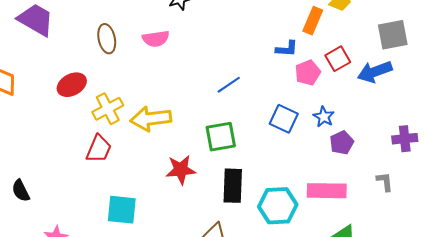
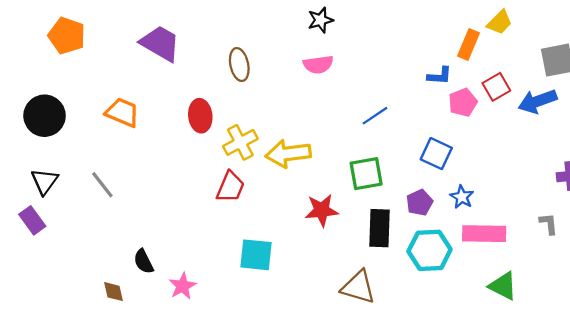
pink semicircle: (156, 39) -> (318, 65), moved
red ellipse: (72, 85) -> (200, 116), turned -68
blue star: (324, 117) -> (462, 197), moved
purple pentagon: (342, 143) -> (420, 203), moved
black semicircle: (21, 191) -> (144, 262), moved

